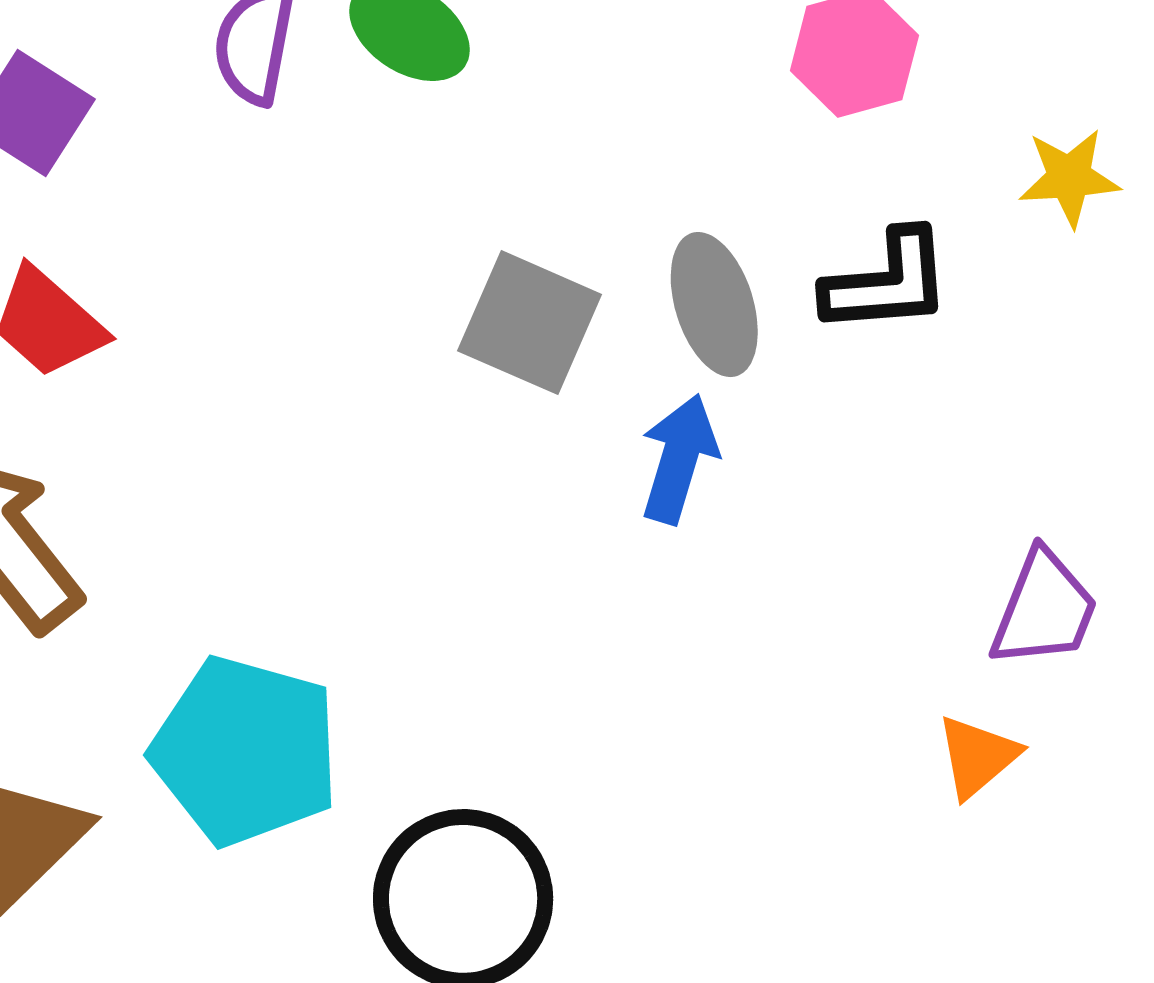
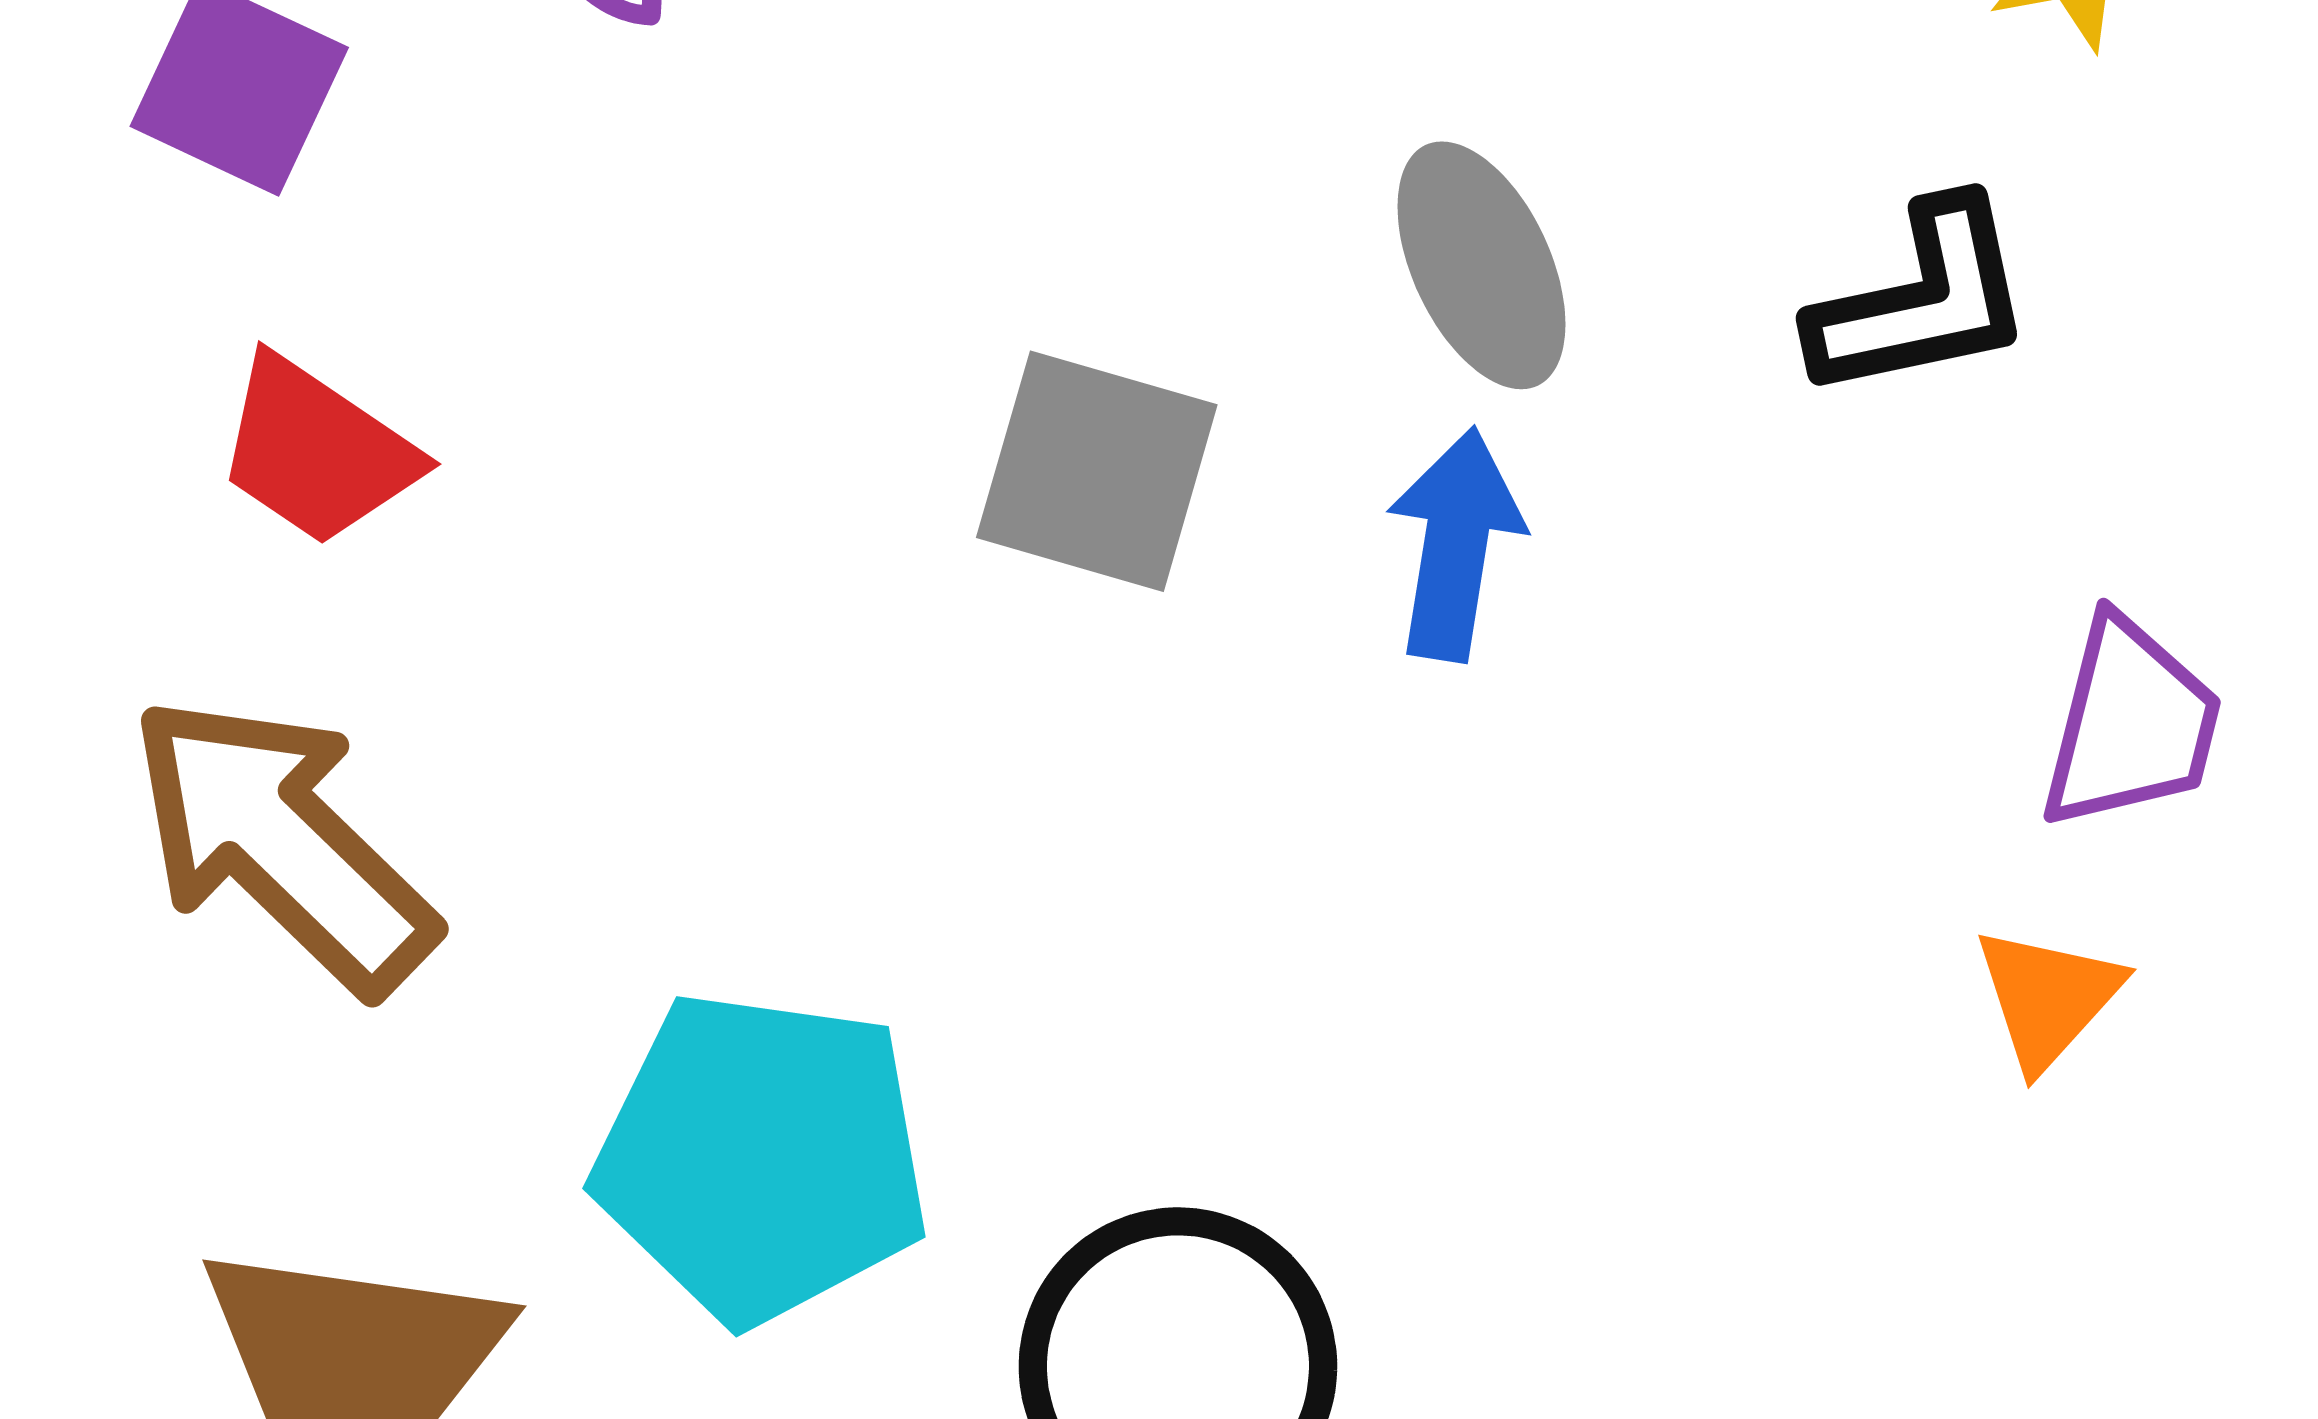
black L-shape: (887, 282) -> (1922, 300), moved
gray square: (530, 323) -> (1097, 471), moved

